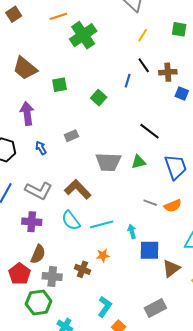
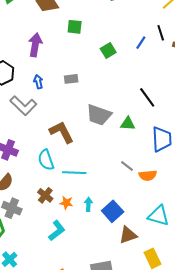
gray L-shape: (39, 191) -> (23, 106), moved
cyan arrow: (132, 231) -> (88, 204), moved
blue square: (150, 250) -> (113, 211), turned 30
brown cross: (82, 269) -> (45, 195), moved
cyan L-shape: (105, 307) -> (57, 231), moved

